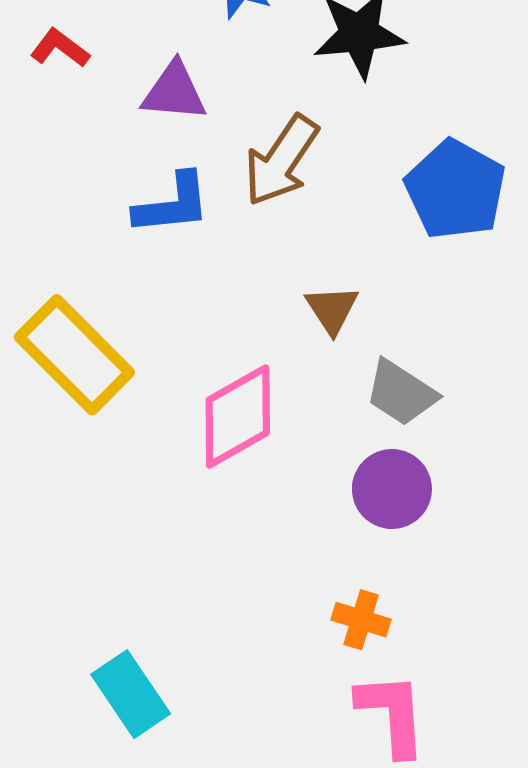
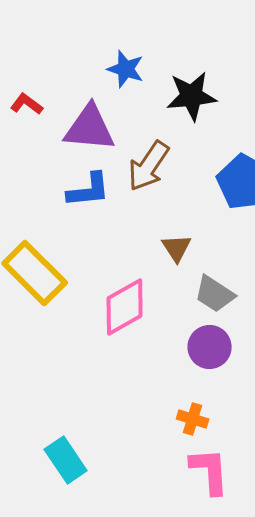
purple triangle: (174, 92) -> (90, 128), size x1.4

